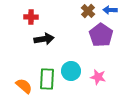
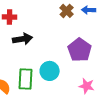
purple pentagon: (101, 35) -> (80, 50), moved
pink star: (98, 77) -> (87, 86), moved

